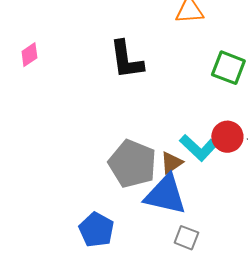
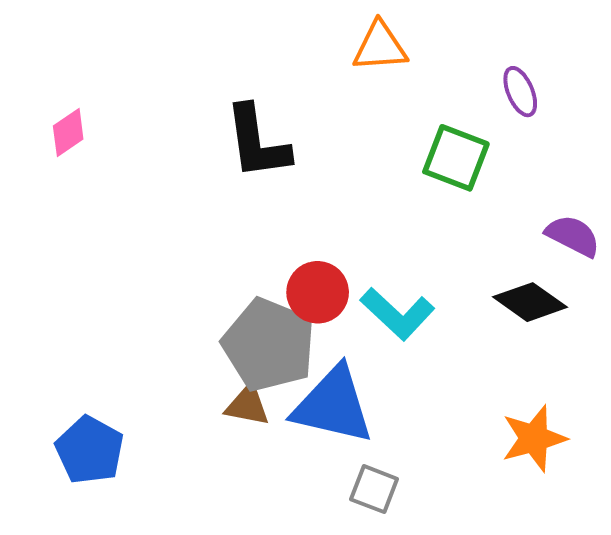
red circle: (227, 137) -> (318, 292), moved
brown triangle: (171, 163) -> (247, 405), moved, turned 45
blue pentagon: (96, 230) -> (90, 450), moved

